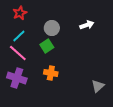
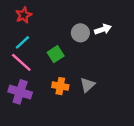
gray circle: (52, 28) -> (80, 33), moved
gray triangle: (98, 86) -> (87, 85), moved

